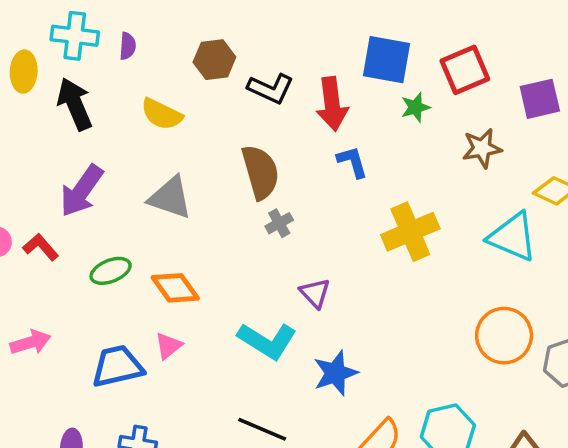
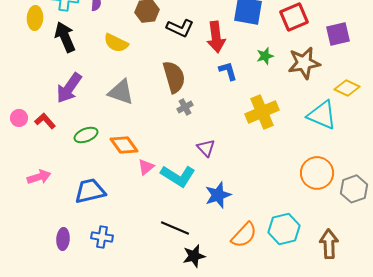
green star: (415, 107) -> (265, 56), moved
brown star: (482, 148) -> (304, 63), size x1.4
pink triangle: (168, 346) -> (146, 167), moved

